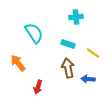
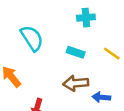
yellow line: (93, 53) -> (112, 54), moved
brown arrow: (68, 68) -> (76, 83), turned -84

